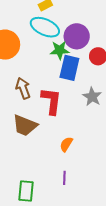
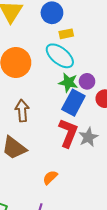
purple circle: (77, 36) -> (87, 81), moved, size x0.6
red L-shape: (51, 101) -> (68, 133), moved

